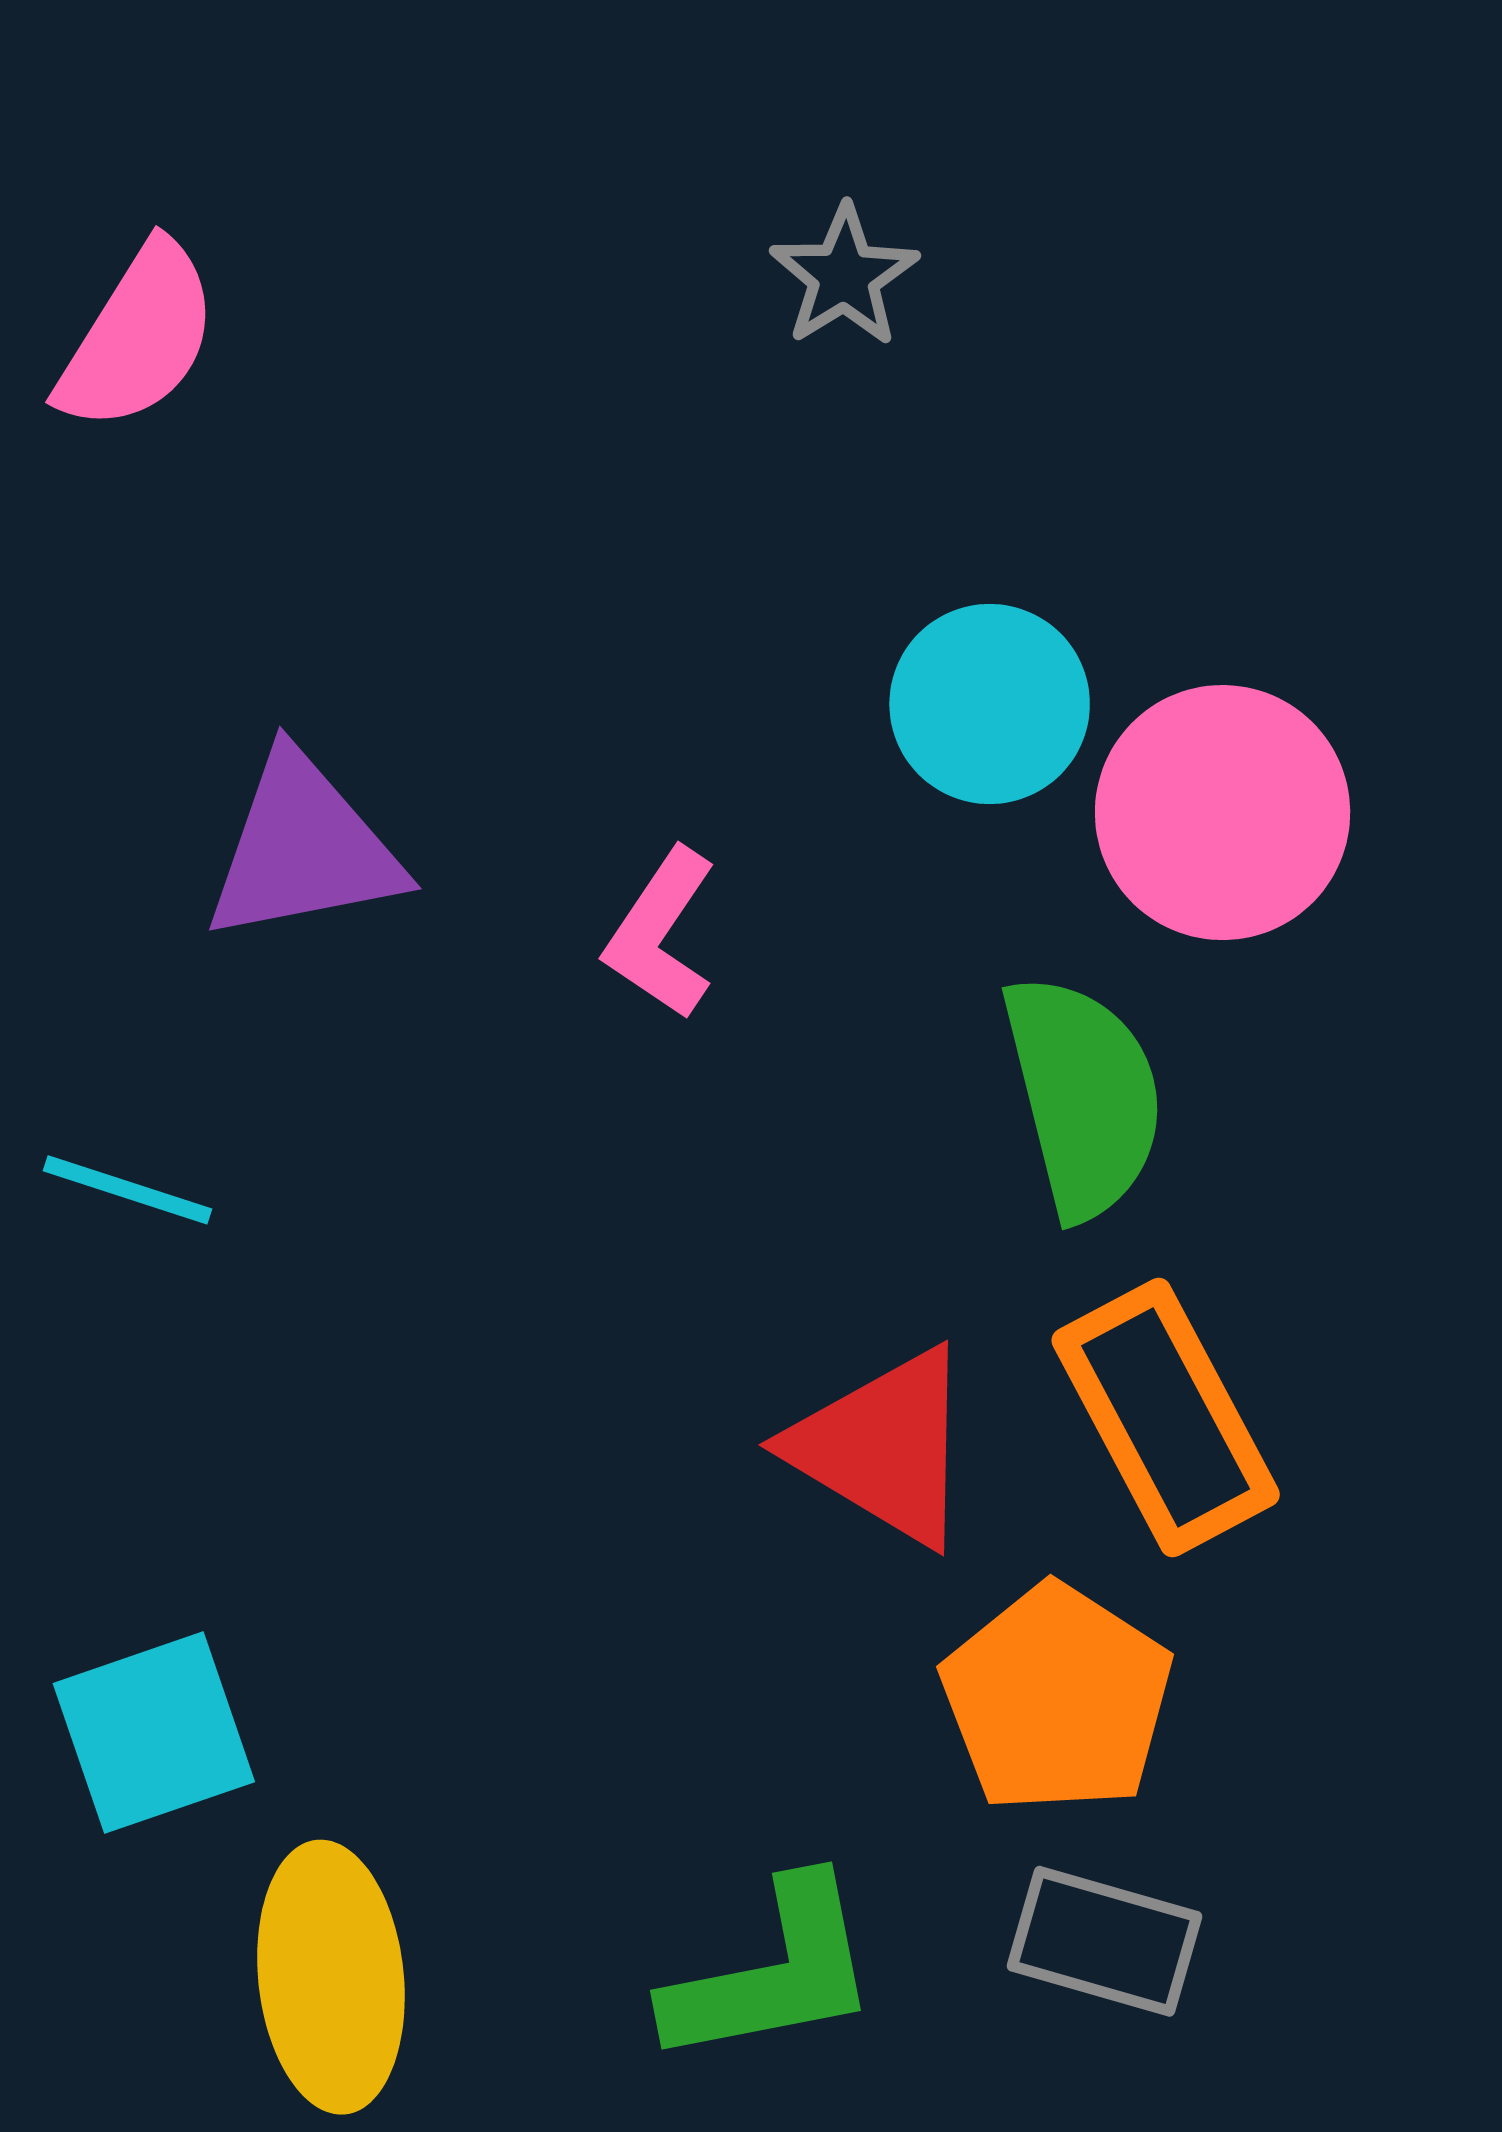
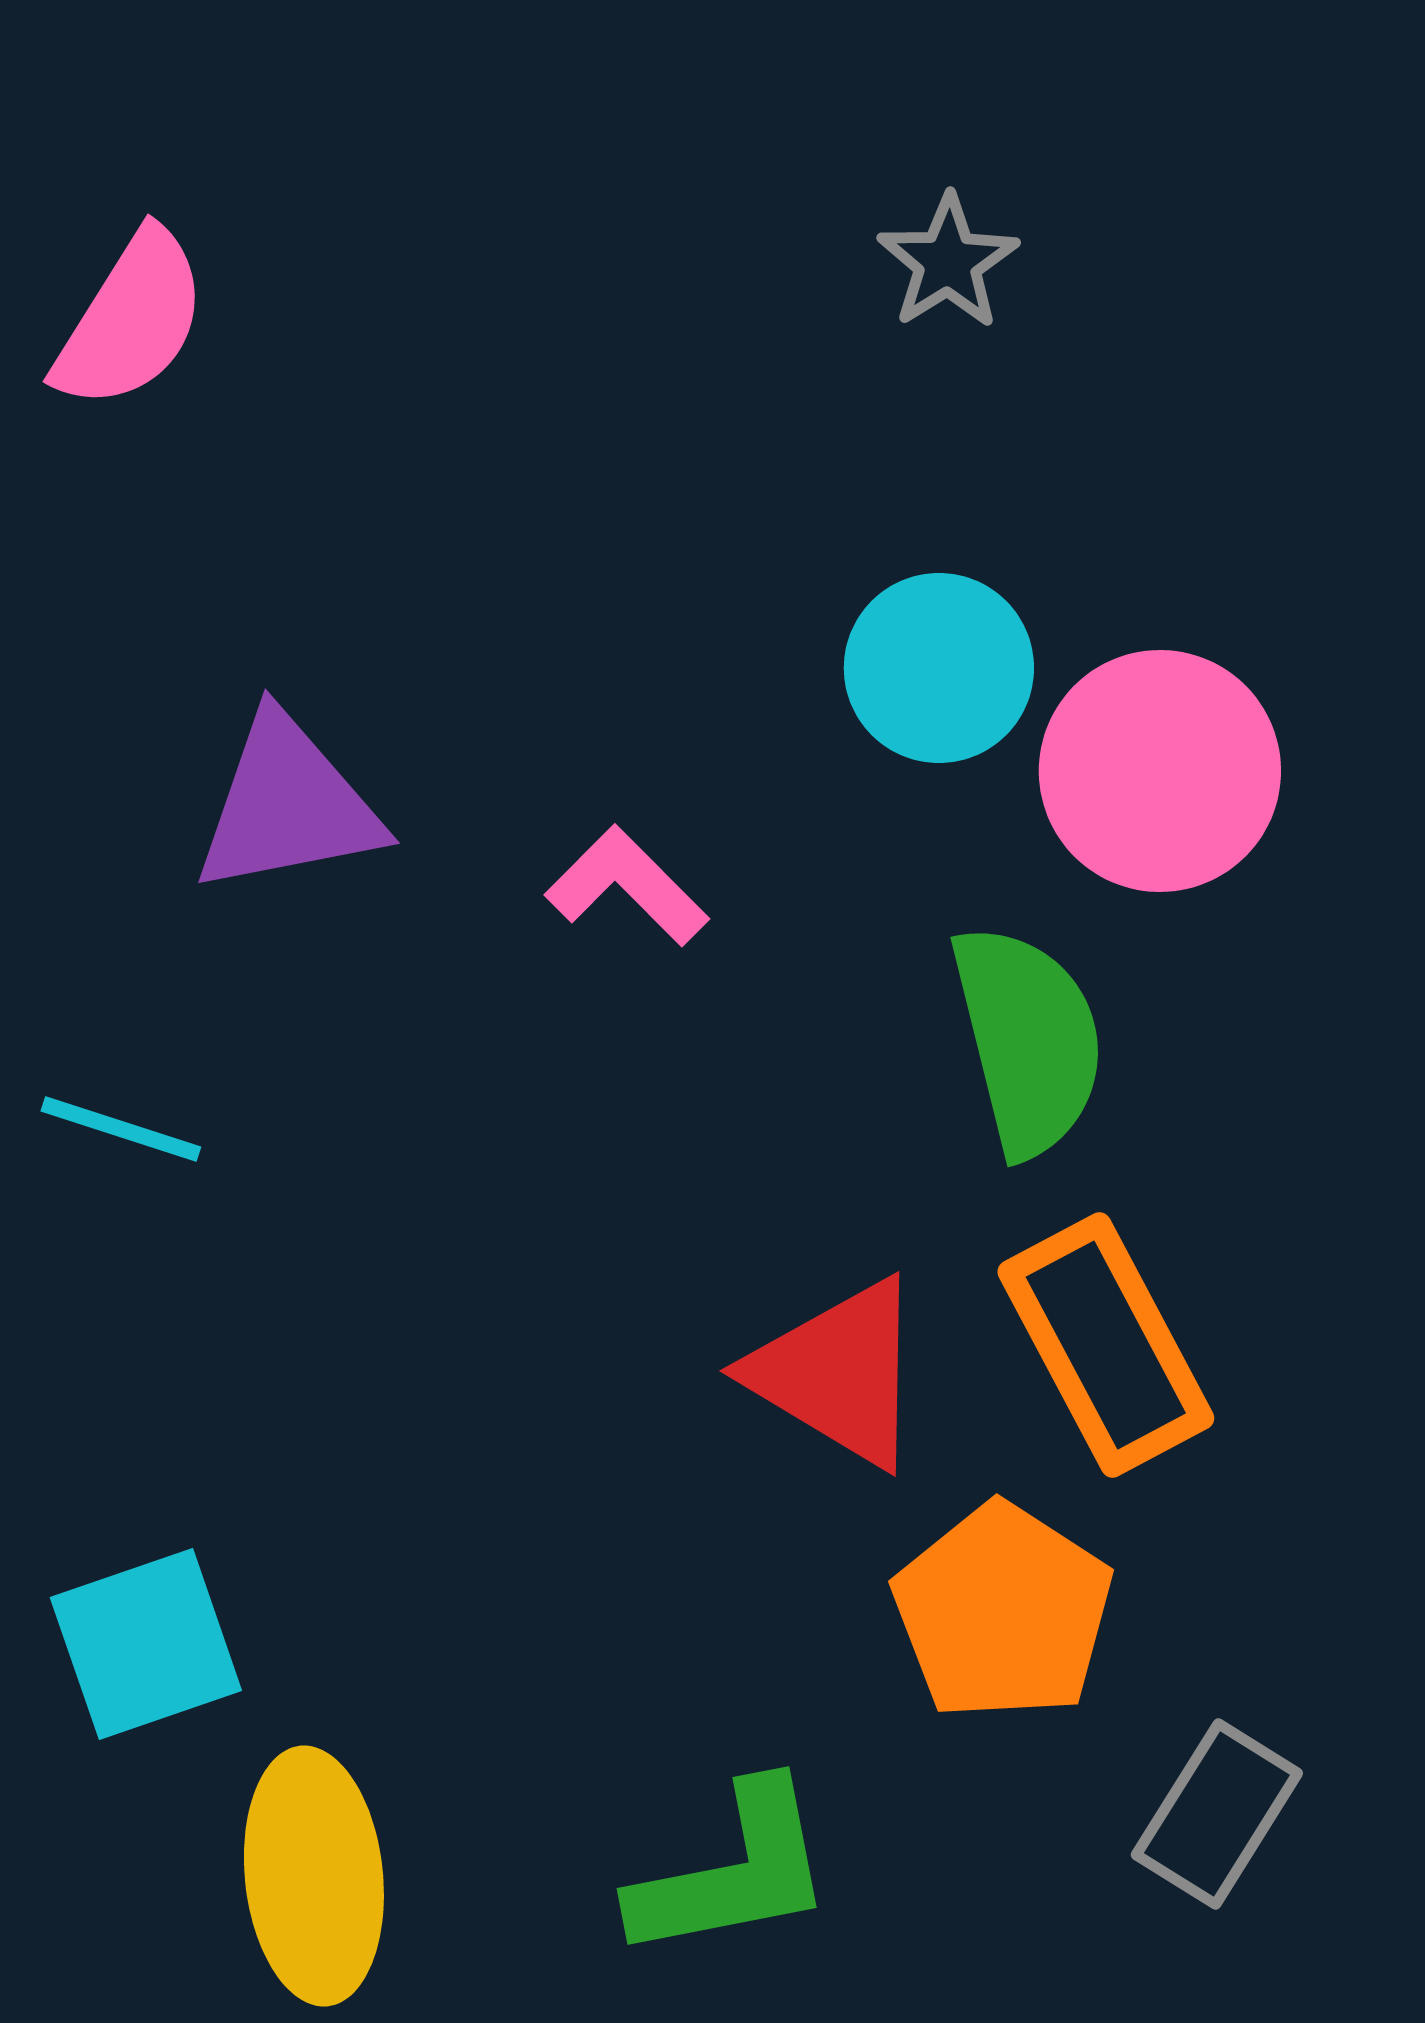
gray star: (844, 276) -> (948, 262), moved
pink L-shape: (661, 934) -> (627, 886), turned 101
gray rectangle: (1104, 1941) -> (1217, 1814), moved, turned -74

